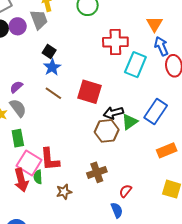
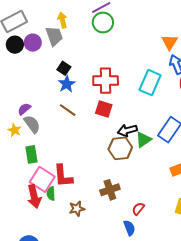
red cross: (115, 42) -> (106, 81), moved
purple semicircle: (16, 87) -> (24, 109), moved
red square: (90, 92) -> (104, 109), size x0.7

